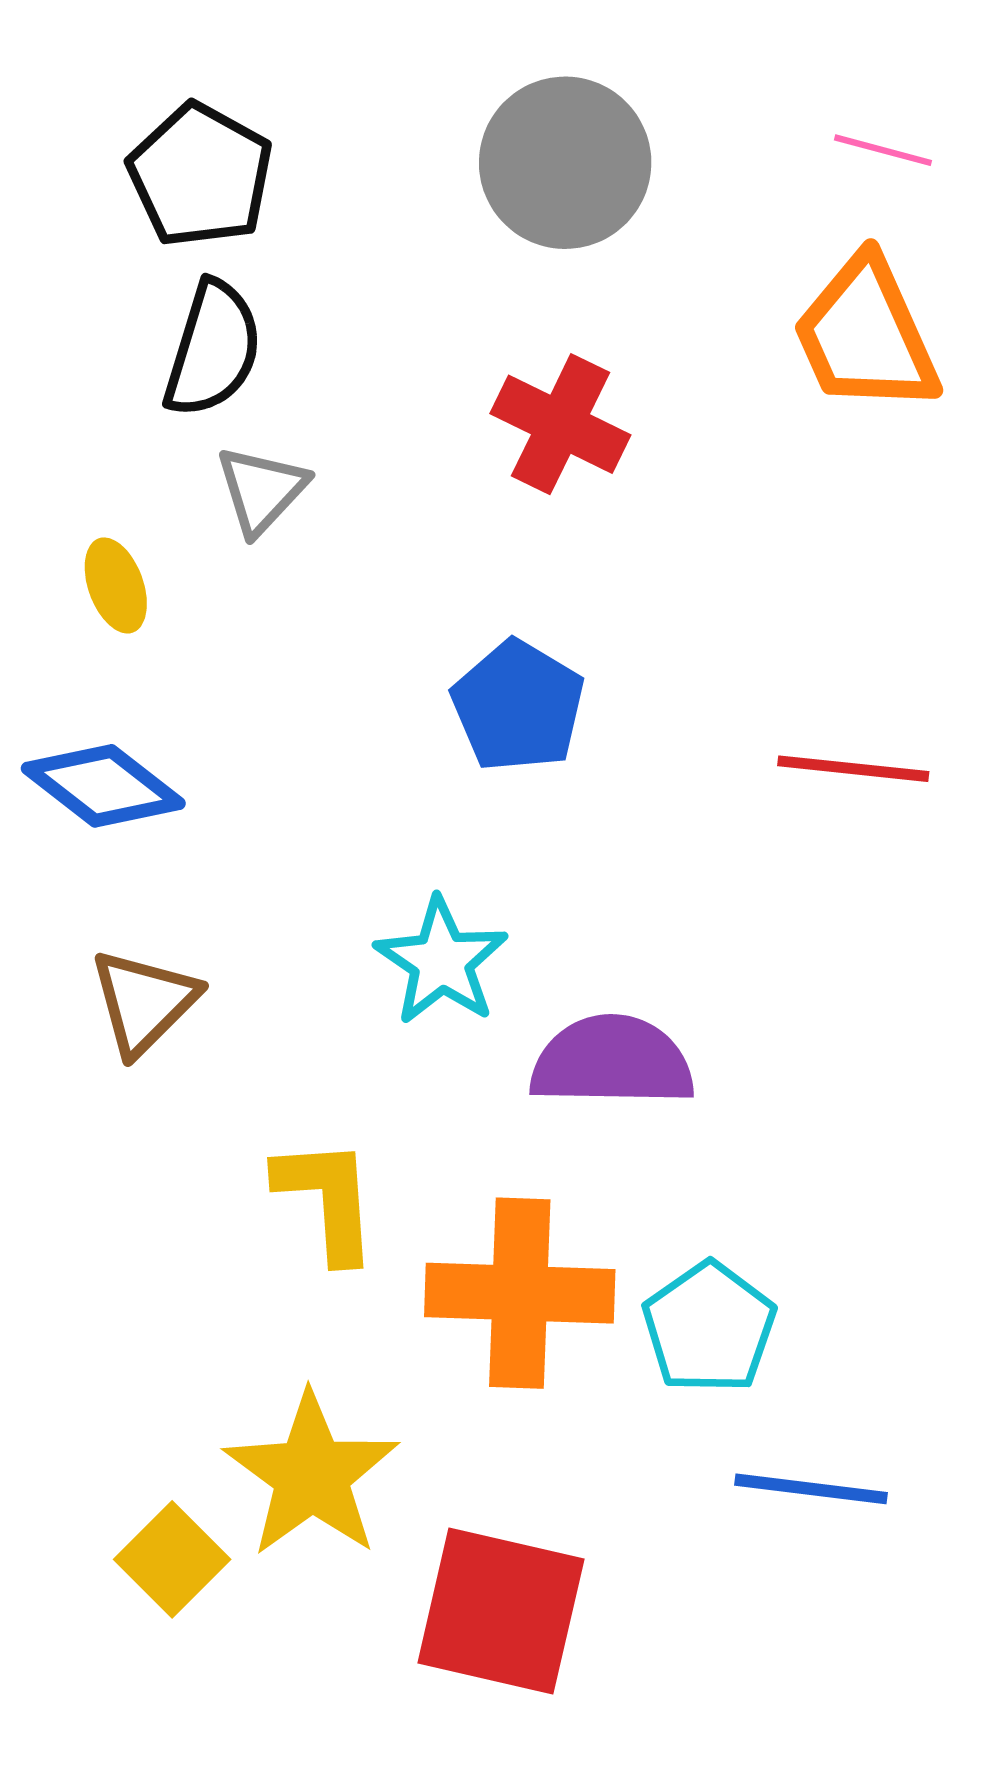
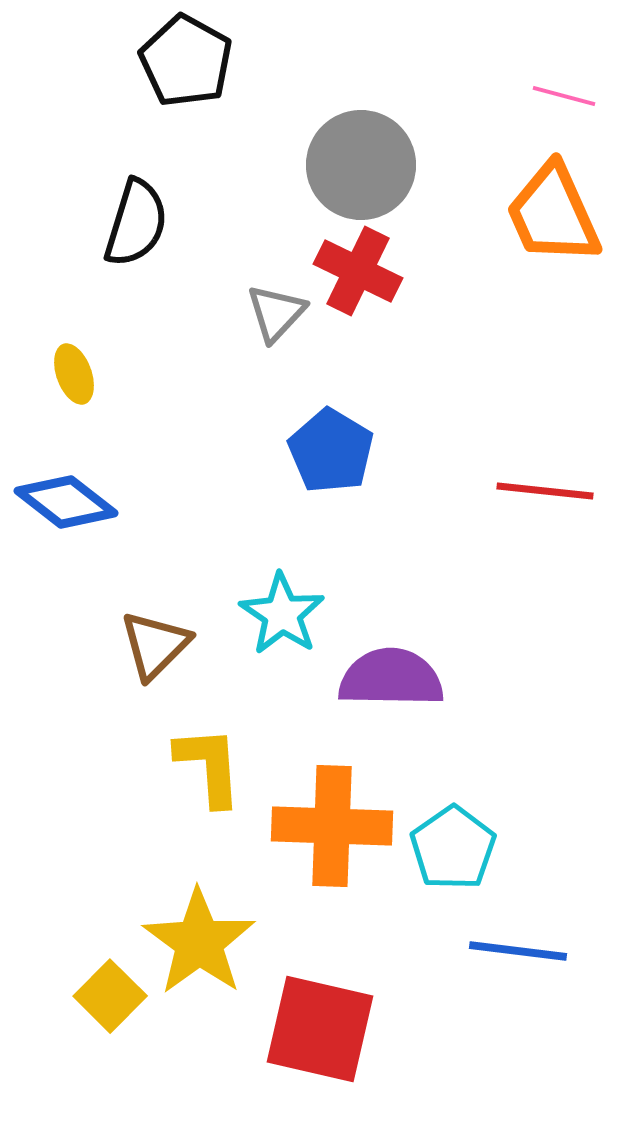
gray circle: (565, 163) -> (361, 165), moved
black pentagon: (200, 175) -> (186, 61), moved
gray triangle: (261, 490) -> (276, 313), moved
brown triangle: (144, 1002) -> (155, 645), moved

